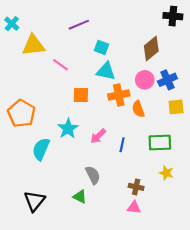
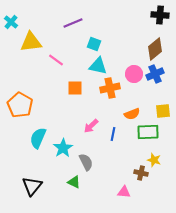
brown diamond: (151, 49) -> (155, 49), moved
yellow square: (176, 107) -> (163, 111), moved
orange semicircle: (138, 109) -> (132, 114), moved, turned -91
cyan star: (68, 129) -> (63, 148), moved
brown cross: (136, 187) -> (141, 173), moved

